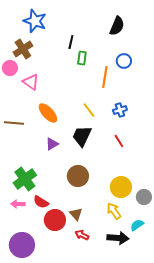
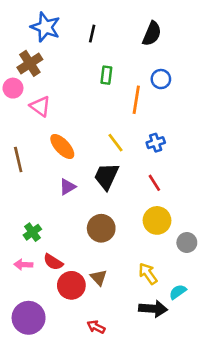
black line: (71, 42) -> (92, 34), moved
brown line: (14, 123) -> (18, 159), turned 72
green cross: (25, 179) -> (32, 232), size x0.6
yellow circle: (121, 187) -> (157, 220), moved
gray circle: (144, 197) -> (187, 243), moved
red arrow: (82, 235) -> (96, 327), moved

